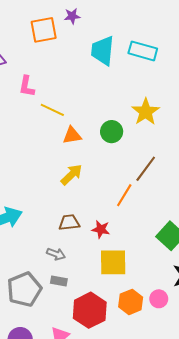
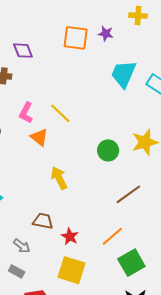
pink L-shape: (27, 86) -> (26, 113), moved
orange triangle: (72, 135) -> (39, 137), moved, turned 30
yellow arrow: (72, 175) -> (59, 178), turned -90
orange line: (124, 195) -> (112, 236), moved

